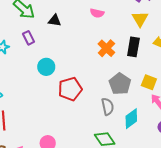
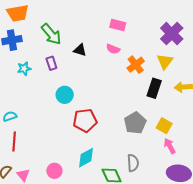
pink semicircle: (97, 13) -> (113, 49), moved
orange cross: (106, 48) -> (136, 65), moved
gray semicircle: (108, 107) -> (133, 163), moved
cyan diamond: (131, 119) -> (86, 158), moved

